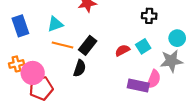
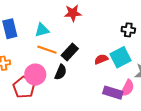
cyan square: (143, 46) -> (121, 57), size x1.5
pink circle: (33, 73) -> (35, 75), moved
red pentagon: (41, 88) -> (24, 87), turned -30

